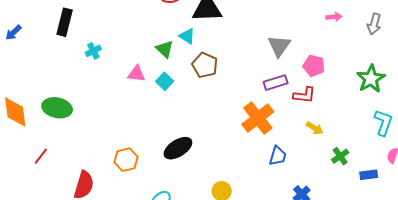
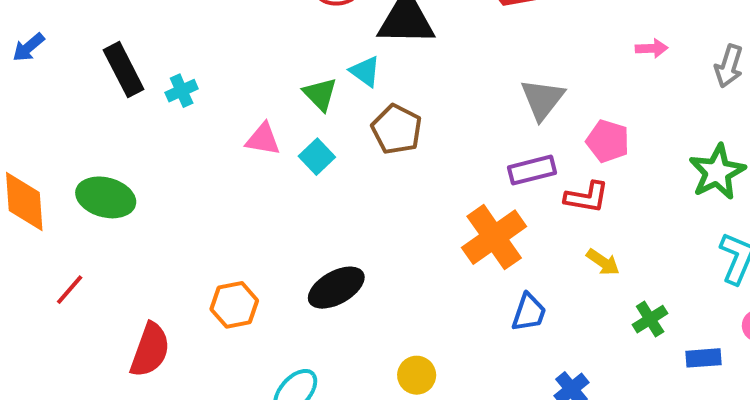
black rectangle: (65, 22) -> (124, 70), moved, turned -44

